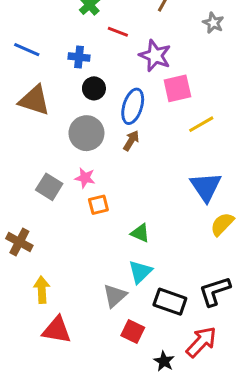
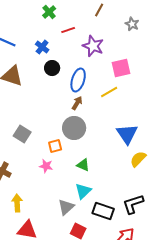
red line: (118, 32) -> (68, 30), turned -40
blue cross: (79, 57) -> (42, 47), turned 32
pink square: (177, 88) -> (121, 68), moved
yellow line: (201, 124) -> (109, 92), moved
gray circle: (86, 133) -> (74, 128), moved
pink star: (85, 178) -> (46, 166), moved

